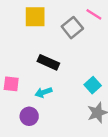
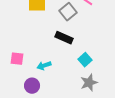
black rectangle: (48, 62) -> (64, 38), moved

